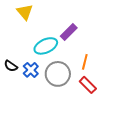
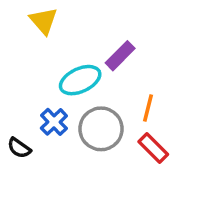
black semicircle: (11, 66) -> (19, 148), moved

